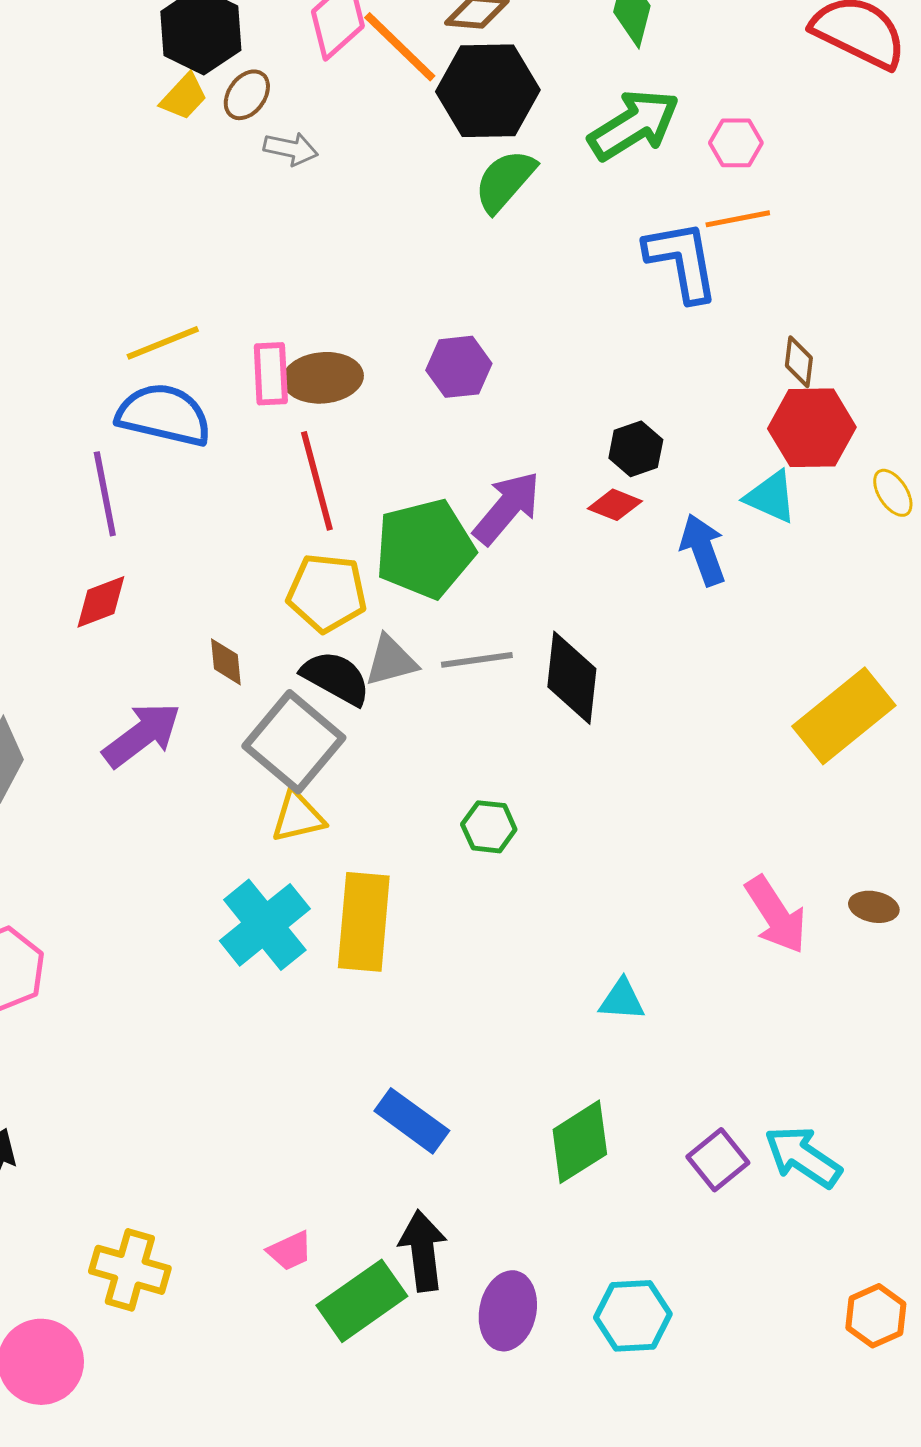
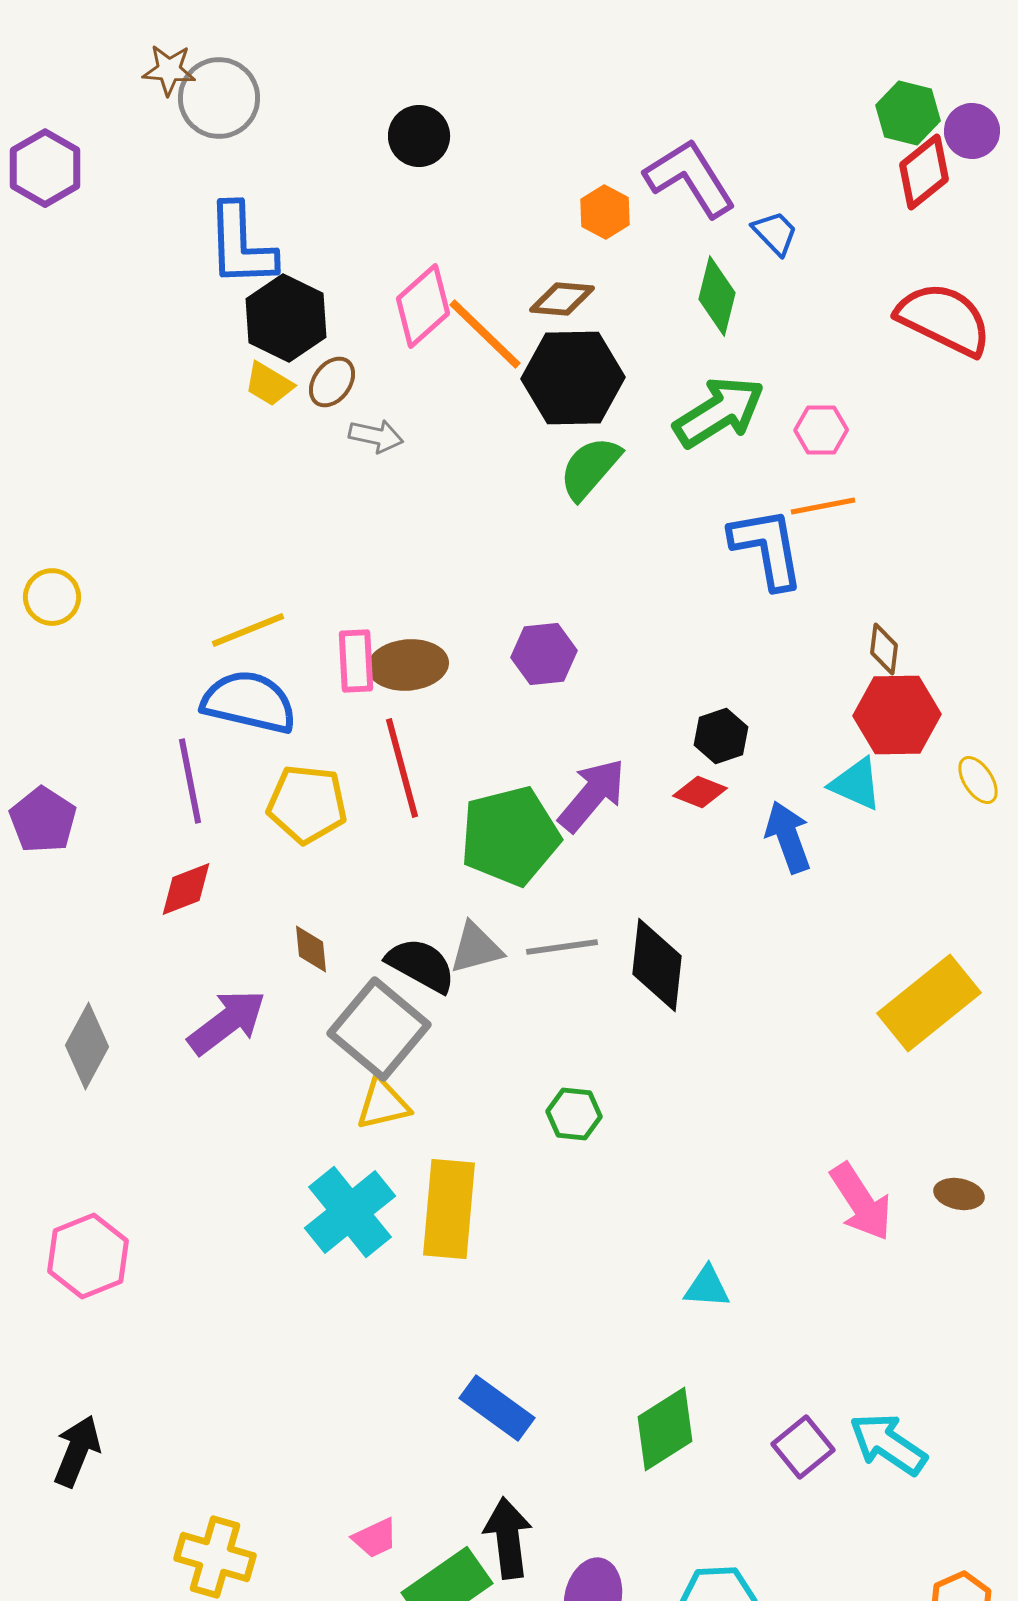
yellow trapezoid: (184, 97) -> (269, 384), turned 78
yellow pentagon: (327, 593) -> (307, 804), moved

